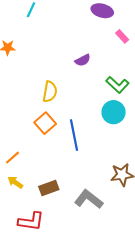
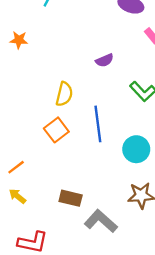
cyan circle: (114, 112) -> (136, 149), moved
blue line: (74, 135) -> (98, 124), moved
brown rectangle: (49, 188) -> (71, 198), moved, turned 30

